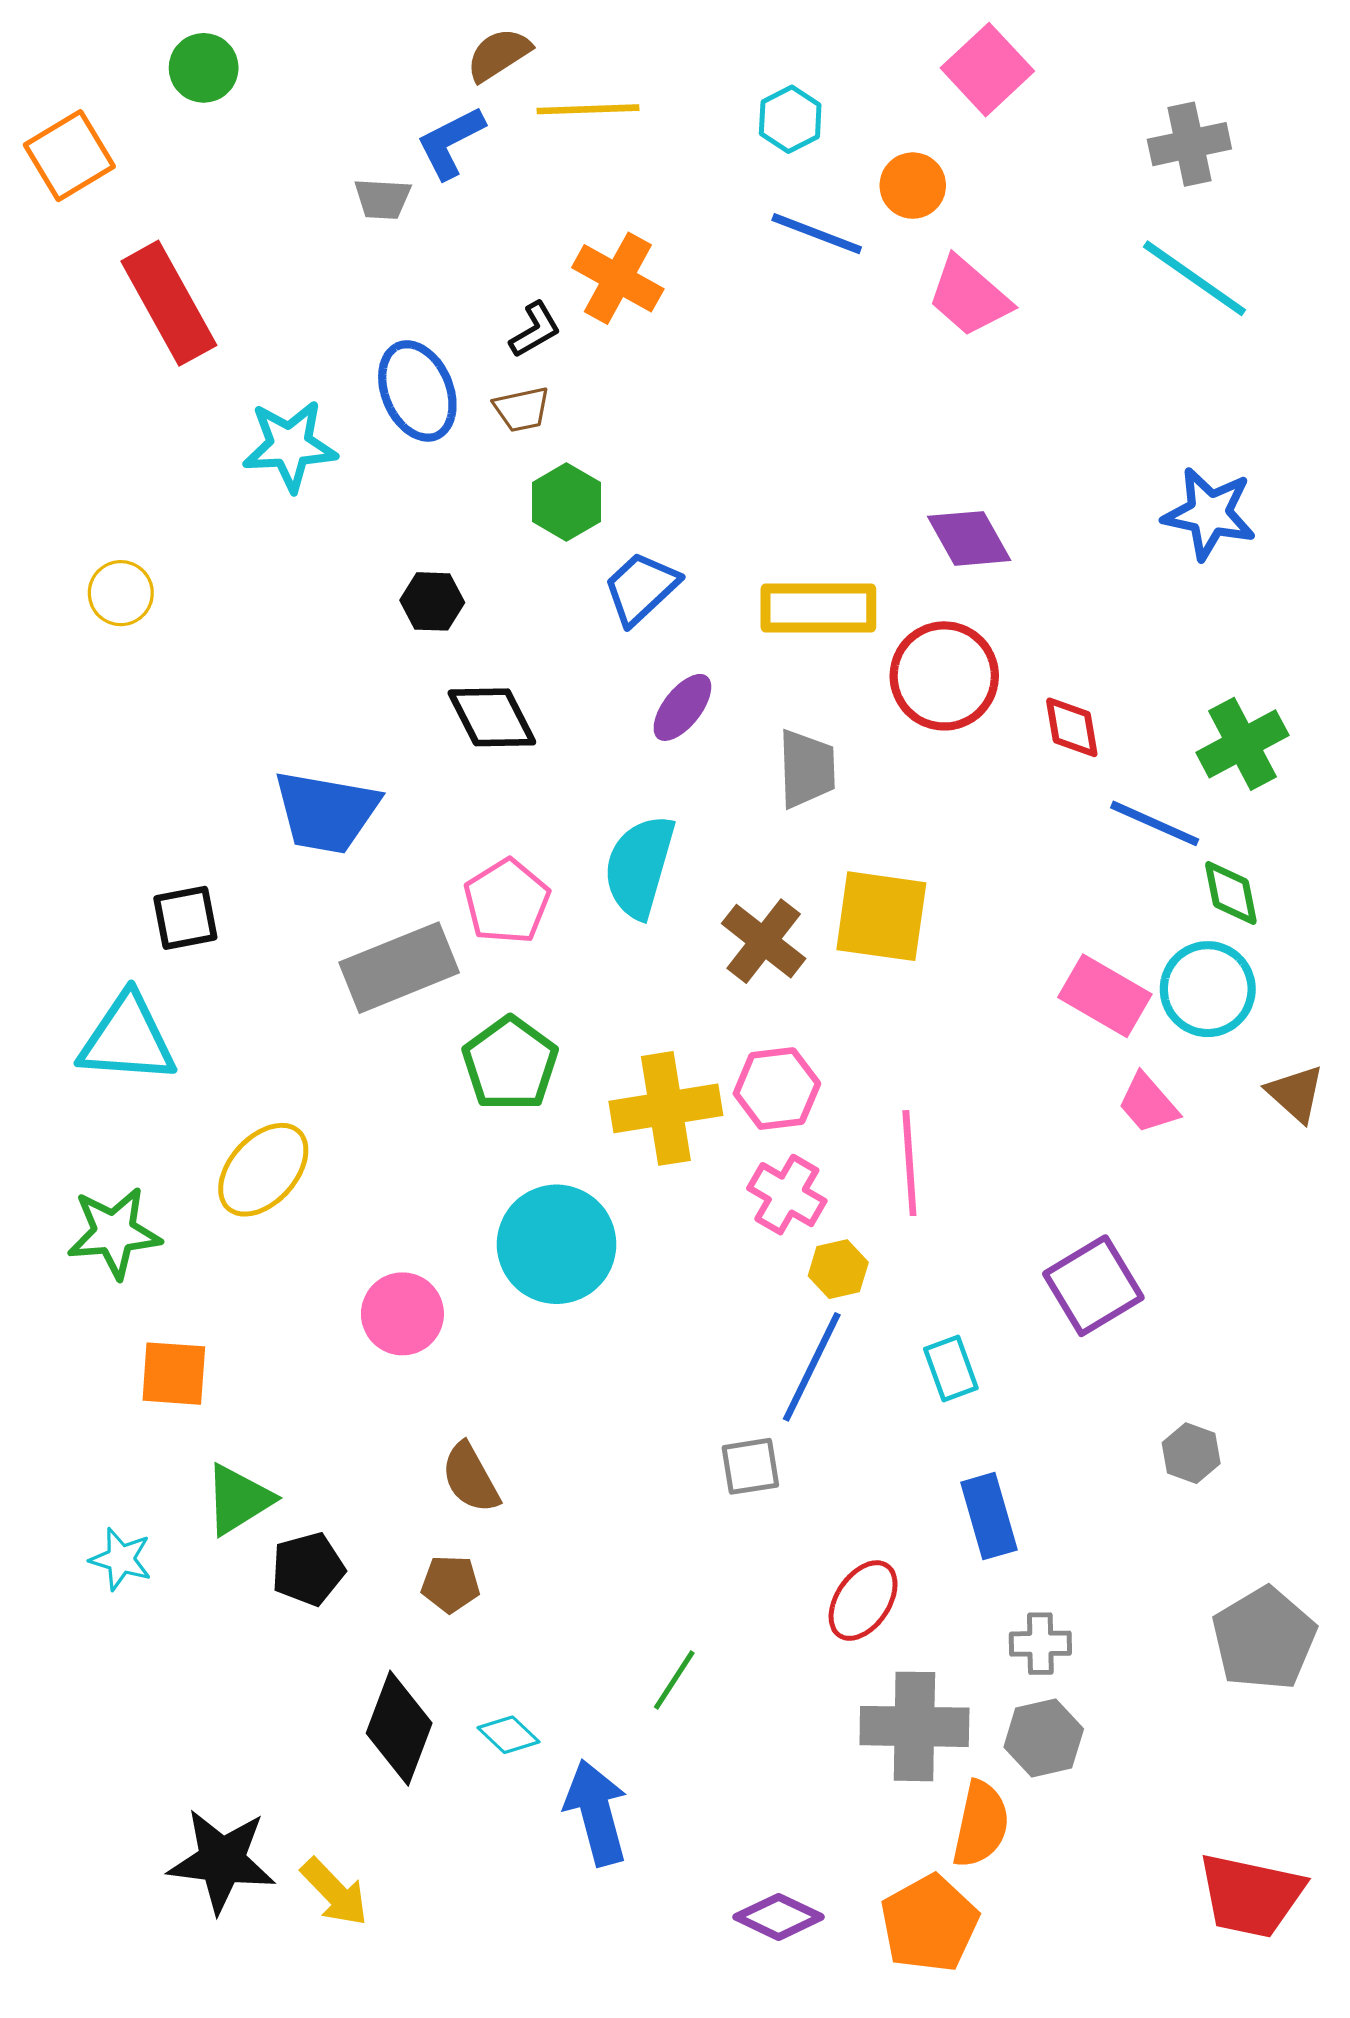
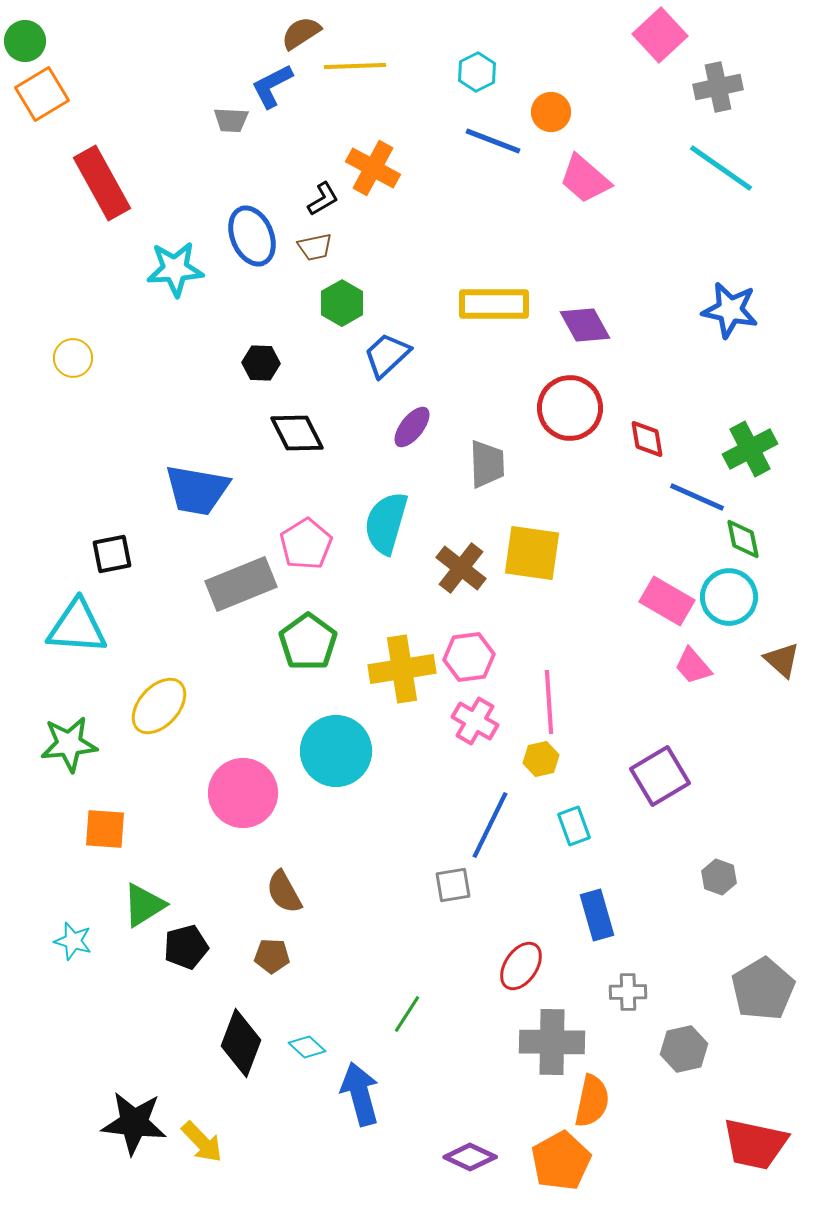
green circle: (204, 68) -> (25, 41), moved
pink square: (987, 70) -> (660, 35), moved
yellow rectangle: (818, 608) -> (494, 304), moved
yellow hexagon: (838, 1269) -> (541, 759), moved
pink circle: (402, 1314) -> (243, 793), size x1.4
gray hexagon: (1044, 1738) -> (684, 1049), moved

